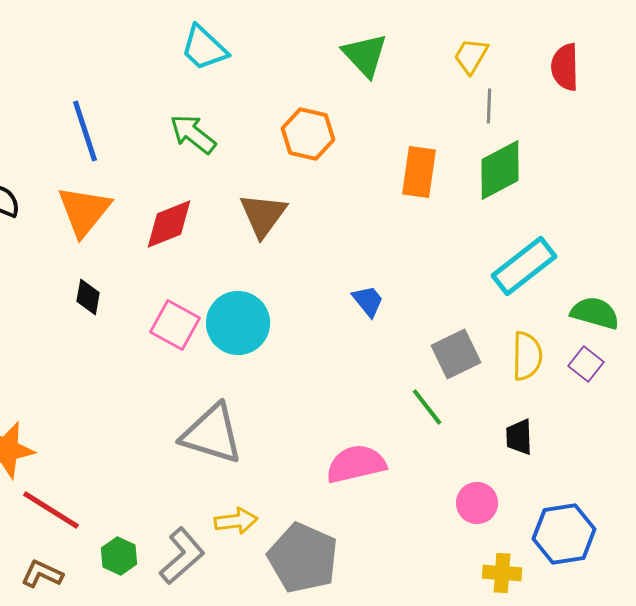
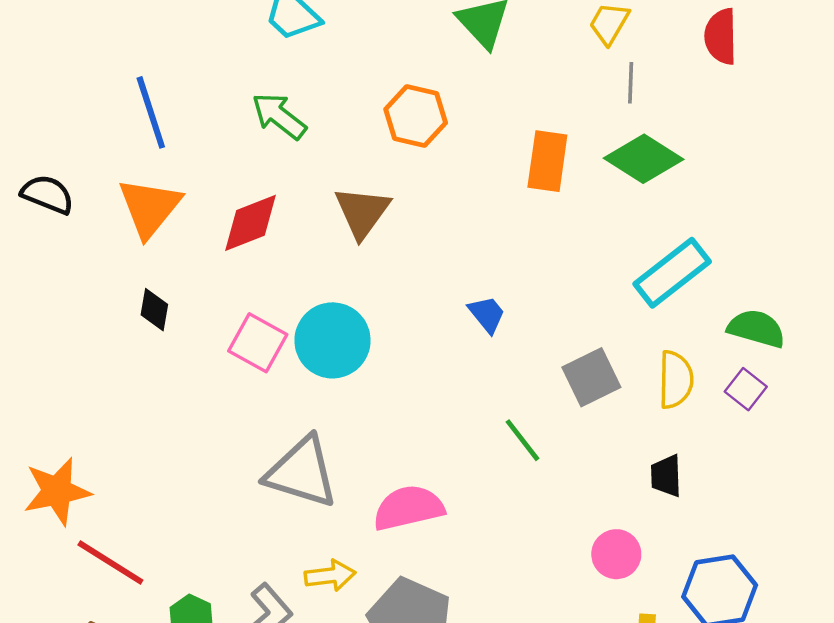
green diamond: (500, 170) -> (644, 159), turned 60
green line: (427, 407) -> (522, 440), moved
pink semicircle: (356, 464) -> (408, 508), moved

